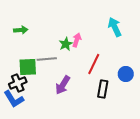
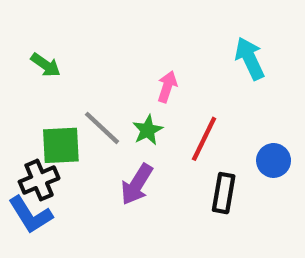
green arrow: (21, 30) -> (46, 65), turned 40
green star: (66, 44) -> (148, 130), moved
gray line: (47, 59) -> (102, 128), turned 48

